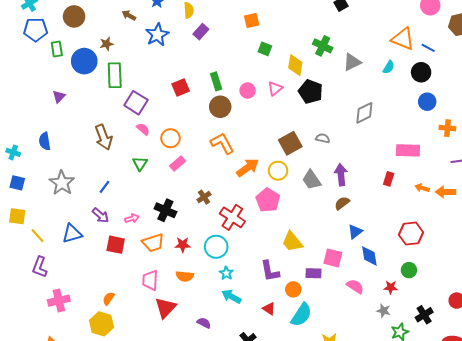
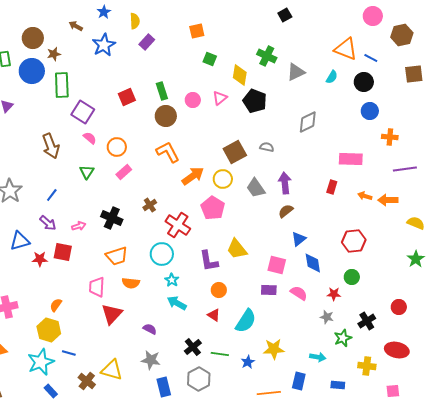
brown circle: (74, 16) -> (33, 38), moved
orange trapezoid: (153, 243) -> (117, 256), moved
red star: (183, 245) -> (40, 259), moved
purple L-shape: (270, 271) -> (209, 261), moved
purple rectangle: (314, 273) -> (269, 290), moved
orange circle: (293, 289) -> (219, 290), moved

